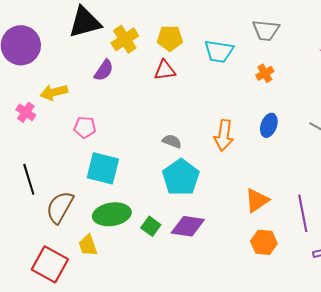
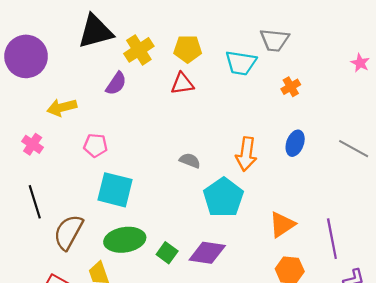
gray trapezoid: (266, 30) -> (274, 40), moved
pink cross: (26, 112) -> (33, 144), moved
cyan pentagon: (181, 177) -> (223, 197), moved

